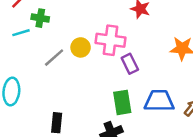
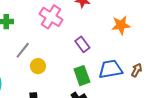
pink cross: (110, 40) -> (51, 17), moved, turned 35
yellow circle: (81, 47) -> (38, 66), moved

